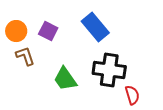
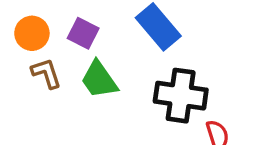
green trapezoid: (65, 79) -> (99, 80), moved

